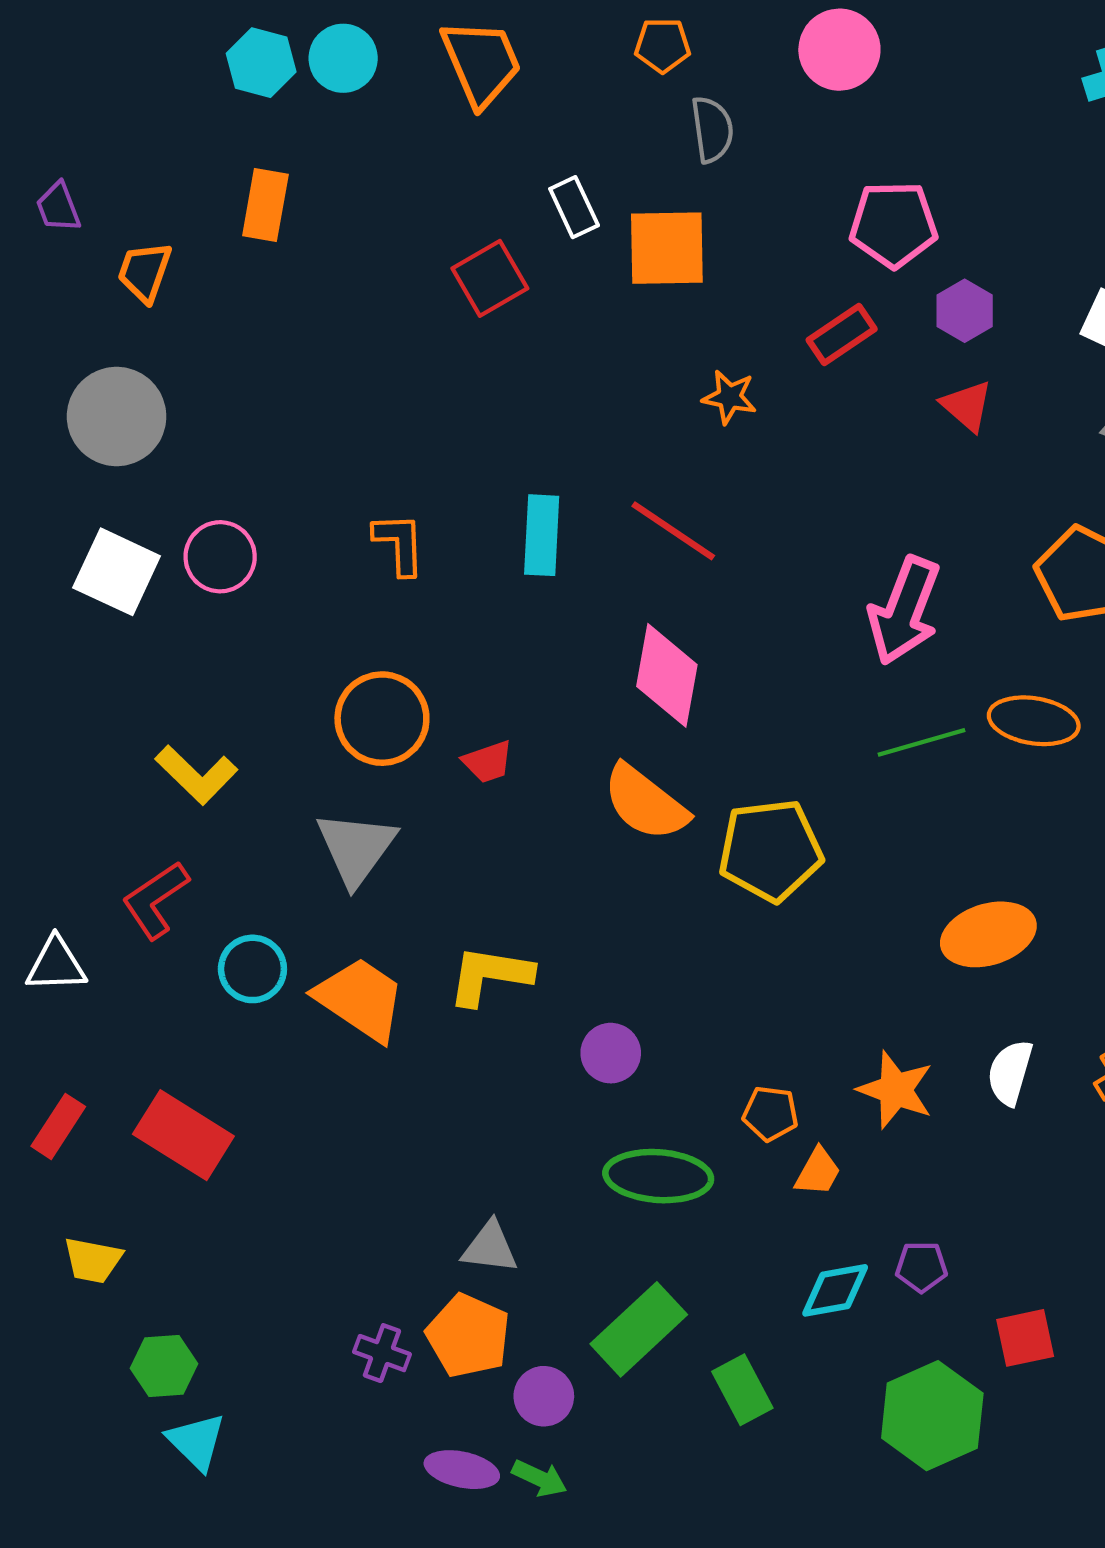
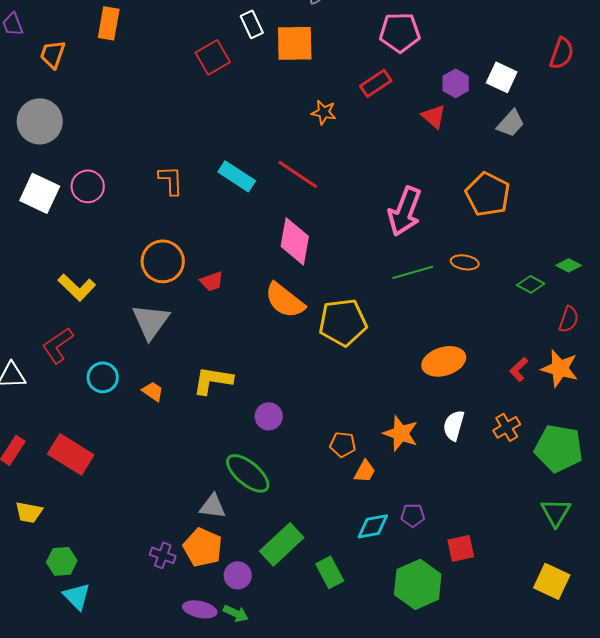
purple hexagon: (965, 311) -> (456, 83), moved
cyan rectangle: (542, 535) -> (237, 176), turned -60
orange ellipse: (1034, 721) -> (465, 262), size x0.7
orange trapezoid: (360, 999) -> (153, 391), size x0.5
green ellipse: (658, 1176) -> (248, 473), moved, turned 36

